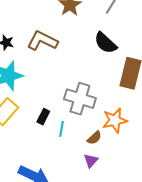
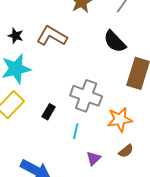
cyan line: (61, 129) -> (76, 131), moved
brown semicircle: (94, 138) -> (126, 151), moved

